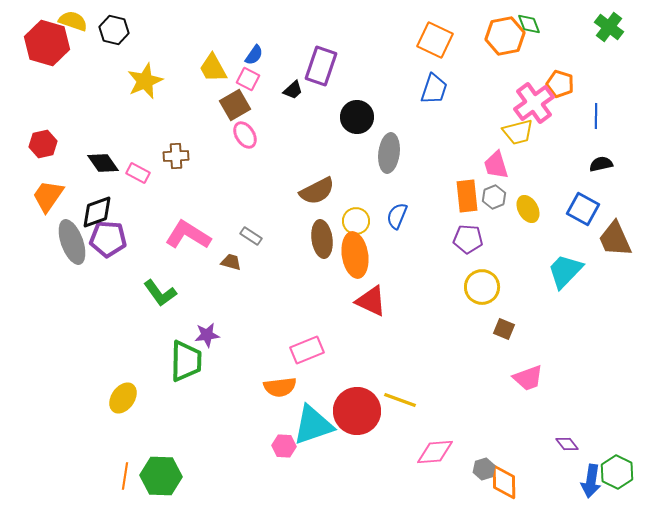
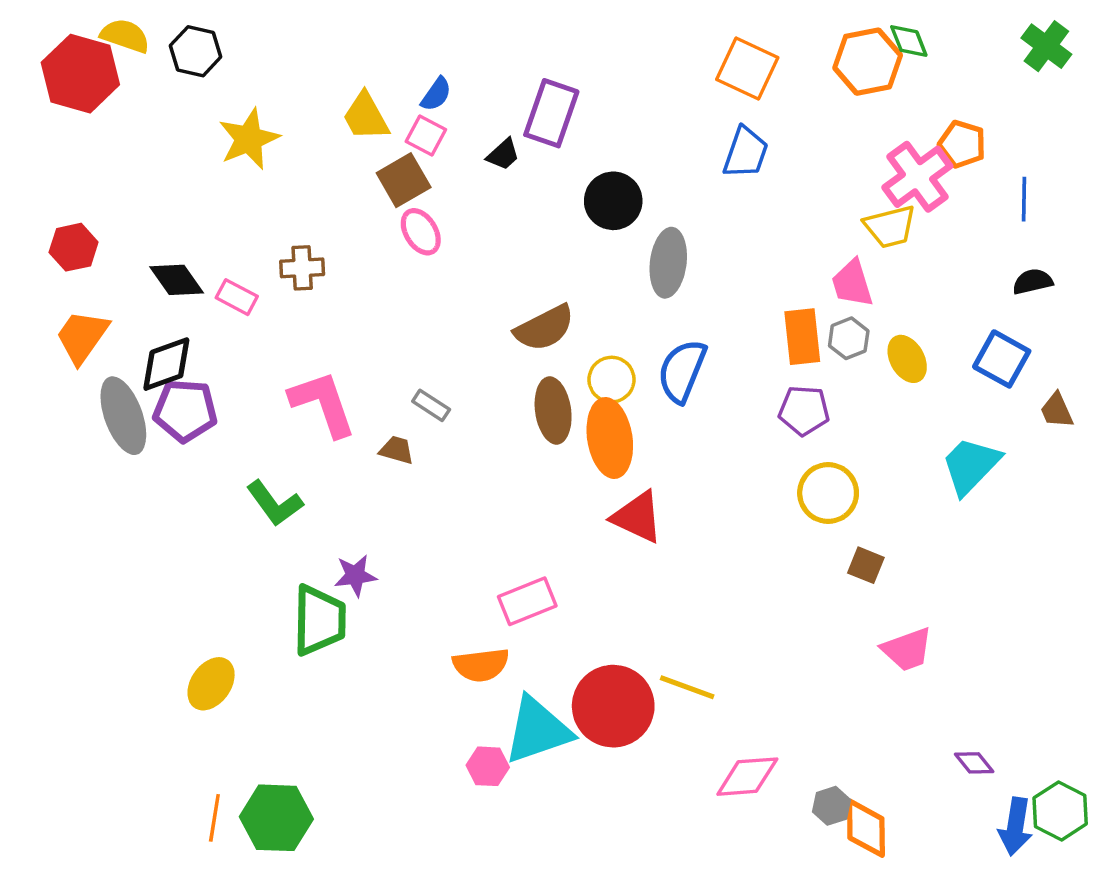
blue semicircle: (397, 216) -> (682, 371), size x1.4
pink L-shape: (188, 235) -> (323, 404), turned 39
brown trapezoid: (615, 239) -> (1057, 410), size x0.6

